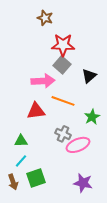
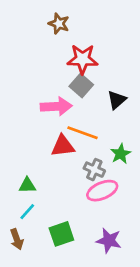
red triangle: (36, 111) -> (63, 146), moved
gray cross: (63, 134) -> (94, 170), moved
green square: (36, 178) -> (61, 234), moved

